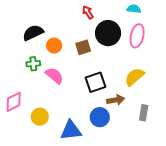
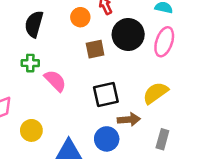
black semicircle: (33, 33) -> (34, 24), turned -55
orange circle: (54, 46) -> (80, 17), moved

